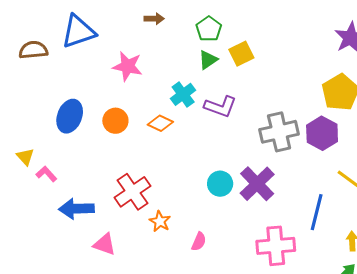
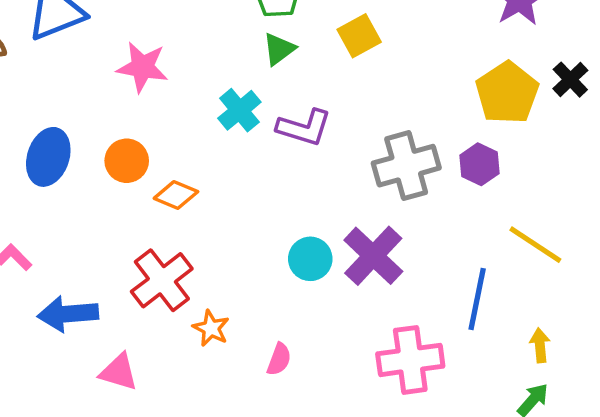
yellow square: (241, 54) -> (359, 36), moved
orange diamond: (160, 123) -> (176, 195), moved
purple hexagon: (322, 133) -> (480, 164), size x0.7

